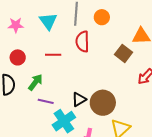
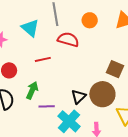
orange circle: (102, 17) -> (90, 20), moved
red semicircle: (82, 42) -> (68, 40), turned 120
brown square: (124, 53) -> (115, 69), moved

